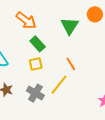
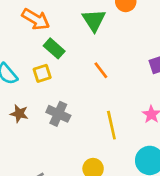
yellow square: (36, 64) -> (42, 73), moved
yellow line: (59, 85) -> (111, 125), moved, turned -45

